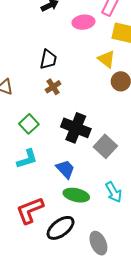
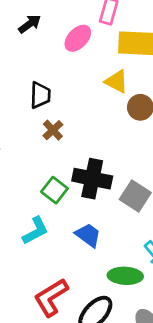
pink ellipse: (83, 22) -> (78, 38), turned -30
green square: (29, 124) -> (54, 190), moved
green ellipse: (76, 195) -> (125, 276), moved

